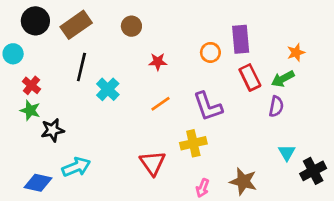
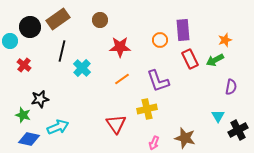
black circle: (35, 21) -> (30, 27), moved
red star: (158, 62) -> (120, 47), size x1.5
purple semicircle: (276, 106) -> (231, 87), moved
green star: (30, 110) -> (23, 115), moved

